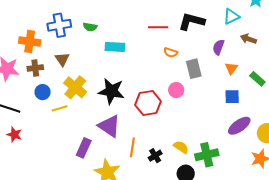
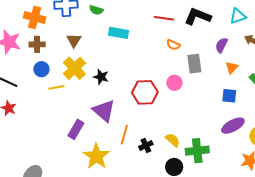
brown triangle: (62, 59) -> (74, 40), moved
black star: (111, 91) -> (101, 77), moved, size x0.6

